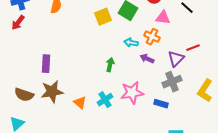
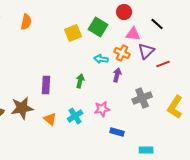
purple arrow: (147, 59) -> (117, 75), turned 80
purple triangle: (176, 59) -> (146, 51), moved
purple rectangle: (46, 64) -> (46, 85), moved
pink star: (132, 93) -> (102, 109), size x0.7
blue rectangle: (161, 104) -> (117, 132), moved

